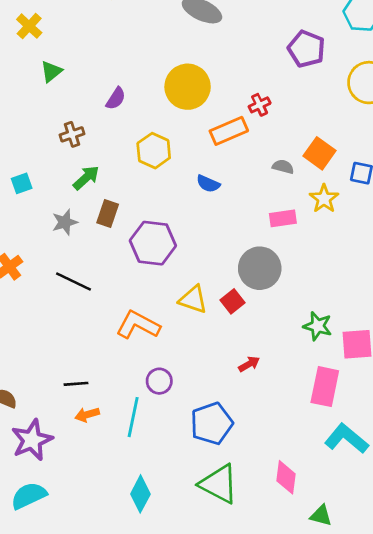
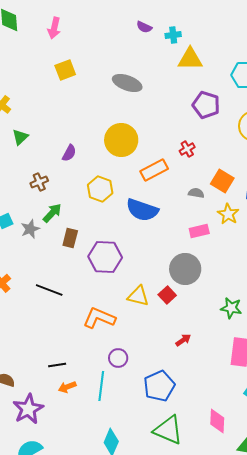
red cross: (260, 105) -> (187, 149), moved
blue semicircle: (208, 184) -> (142, 210), size x1.8
gray star: (65, 222) -> (30, 229), moved

